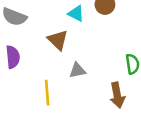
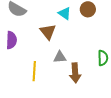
brown arrow: (117, 95) -> (75, 73), moved

